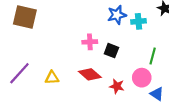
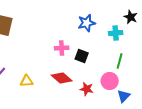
cyan cross: (138, 21) -> (116, 33), moved
blue triangle: (157, 94) -> (124, 96), turned 40

